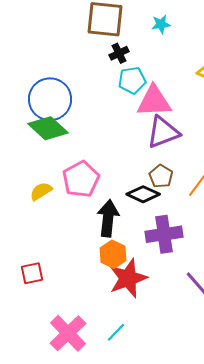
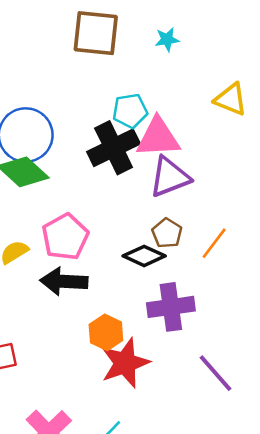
black cross: (119, 53) -> (114, 148), moved, size x2.0
black arrow: (108, 218) -> (64, 281), moved, turned -93

